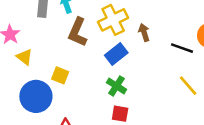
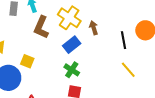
yellow cross: (113, 20) -> (69, 18), turned -30
black line: (182, 48) -> (123, 40), turned 60

